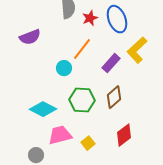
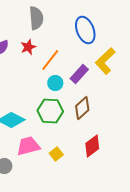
red star: (90, 18) -> (28, 47), moved
cyan circle: (64, 68) -> (55, 83), moved

